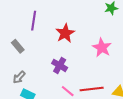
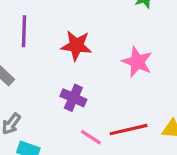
red star: (65, 33) -> (76, 46), turned -30

